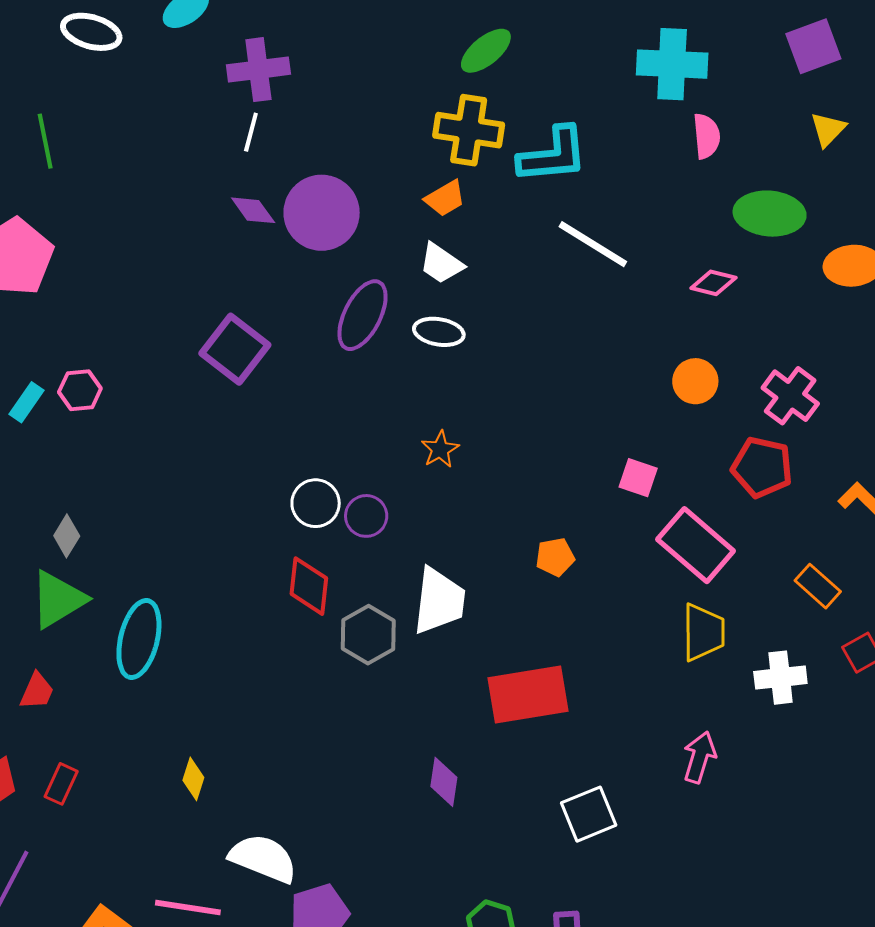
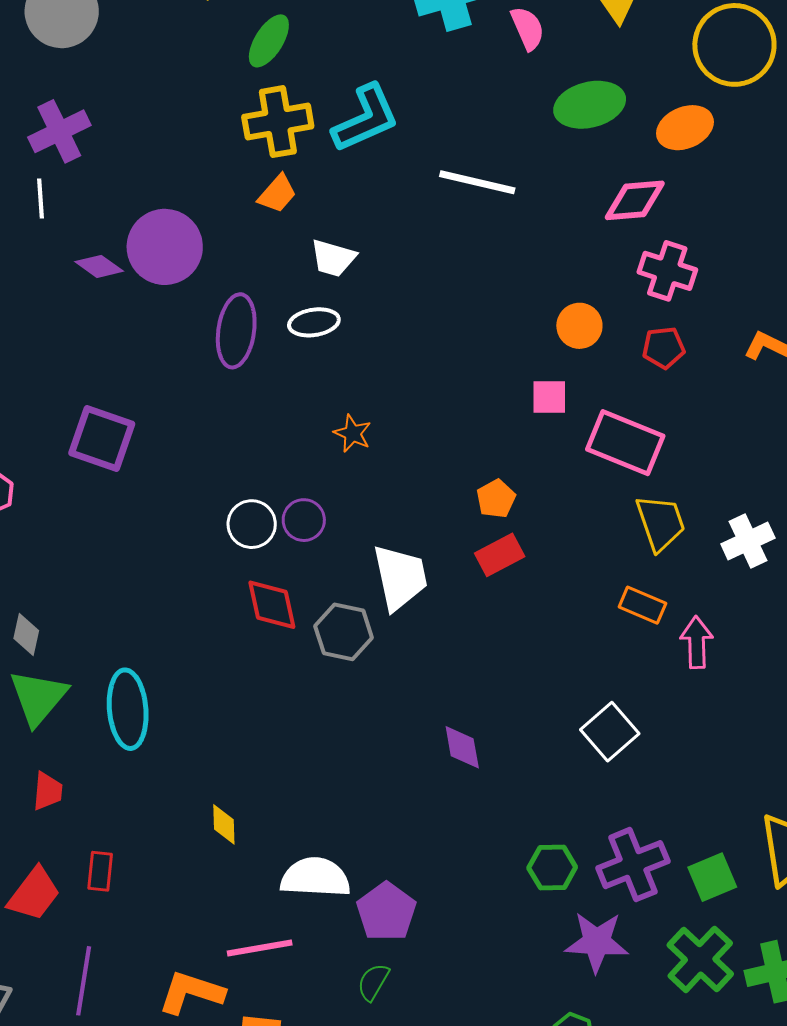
white line: (251, 132) -> (41, 199), moved
pink semicircle: (707, 136) -> (528, 28), moved
white line: (593, 244) -> (477, 182), moved
white trapezoid: (441, 263) -> (333, 258), moved
pink diamond: (713, 283) -> (635, 200), moved, size x1.4
purple square: (235, 349) -> (102, 439), moved
orange circle: (695, 381) -> (579, 326), moved
red pentagon: (762, 467) -> (663, 348), size x0.7
orange rectangle: (818, 586) -> (642, 605), moved
red rectangle: (528, 695) -> (500, 555), moved, size x0.6

